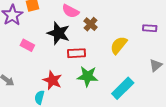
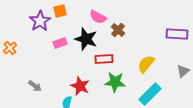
purple rectangle: (150, 28) -> (177, 34), size x1.5
pink rectangle: (27, 45) -> (60, 43), moved, turned -48
yellow semicircle: (119, 45) -> (146, 64), moved

